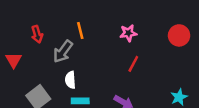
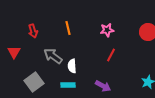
gray arrow: (63, 51) -> (53, 56), moved, turned 90
white semicircle: (70, 80) -> (72, 66), moved

